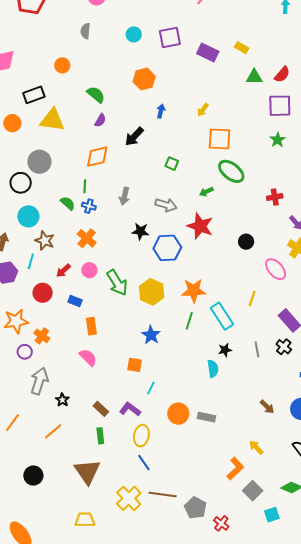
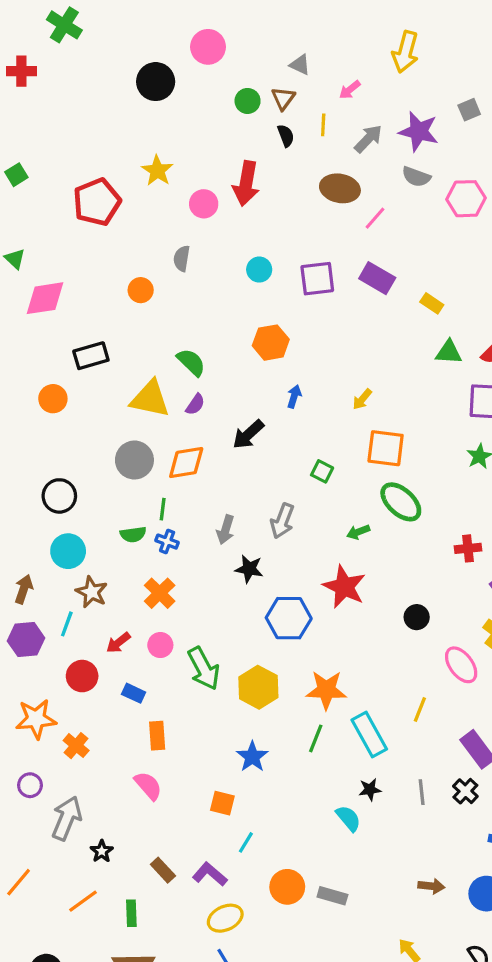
purple rectangle: (208, 52) -> (377, 278), moved
orange circle: (62, 65) -> (141, 290), moved
yellow triangle: (52, 120) -> (150, 399), moved
gray circle: (39, 162) -> (134, 460), moved
green square: (172, 164) -> (322, 471), moved
green semicircle: (68, 203) -> (133, 534), turned 126
gray arrow: (166, 205) -> (282, 521), moved, turned 90
black star: (140, 231) -> (249, 569), moved
purple circle: (25, 352) -> (30, 785), moved
cyan semicircle: (213, 369) -> (348, 818), turned -36
brown arrow: (267, 407) -> (431, 886), turned -42
green rectangle: (100, 436) -> (131, 913), moved
yellow ellipse: (141, 436) -> (225, 918), turned 50

